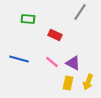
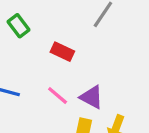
green rectangle: (28, 19) -> (19, 26), turned 48

